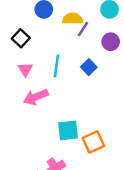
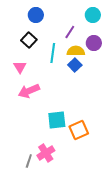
yellow semicircle: (73, 19) -> (76, 51), moved
black square: (21, 38) -> (29, 40), moved
cyan line: (56, 66) -> (53, 53), moved

